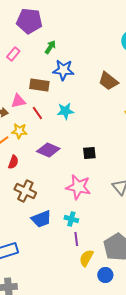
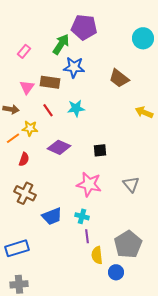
purple pentagon: (29, 21) -> (84, 27), moved
green arrow: (50, 47) -> (61, 44), size x1.5
pink triangle: (18, 101) -> (27, 87), moved, turned -42
brown cross: (25, 191) -> (25, 193), moved
yellow semicircle: (86, 258) -> (97, 255), turned -36

